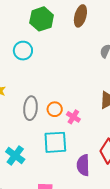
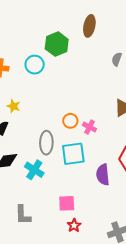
green hexagon: (42, 19) -> (57, 44), moved
gray ellipse: (31, 108) -> (46, 143), moved

